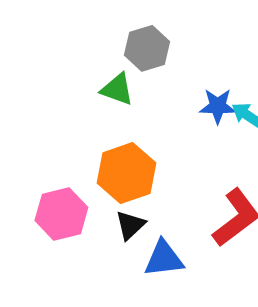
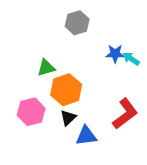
green triangle: (117, 89) -> (46, 68), moved, turned -36

